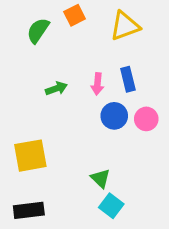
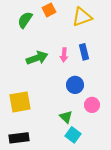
green arrow: (56, 88) -> (37, 58), size x1.5
blue circle: (114, 116) -> (75, 85), moved
pink circle: (146, 119) -> (92, 105), moved

